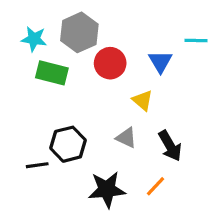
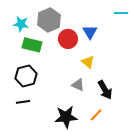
cyan line: (196, 40) -> (121, 13), moved
blue triangle: (160, 62) -> (90, 32), moved
black hexagon: (68, 144) -> (26, 76), moved

